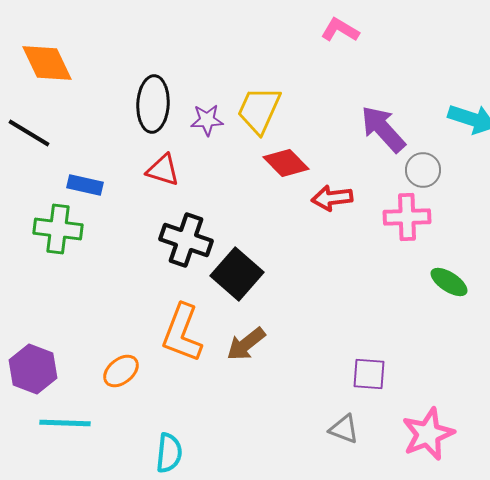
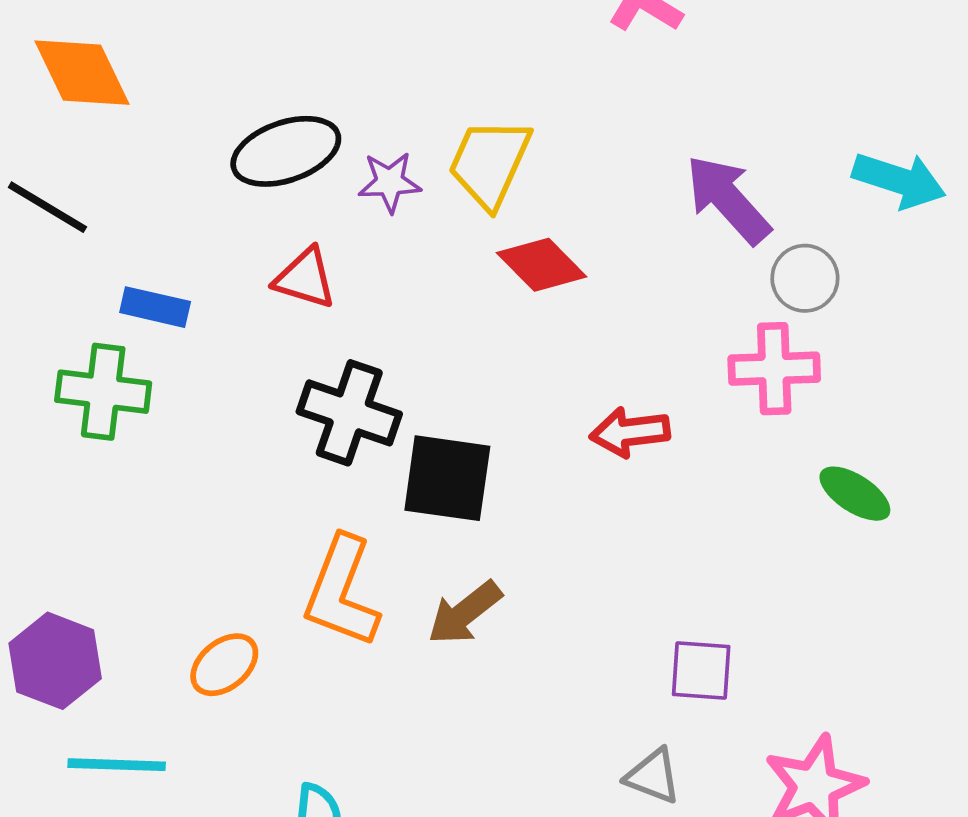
black ellipse: (153, 104) -> (286, 151), turned 68
red arrow: (332, 198) -> (630, 432), moved
black square: (237, 274) -> (447, 478), turned -33

